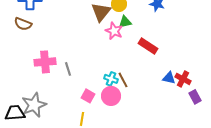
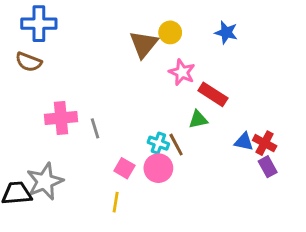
green triangle: (125, 22) -> (198, 119), moved
pink star: (114, 31) -> (182, 72), moved
purple rectangle: (195, 97) -> (268, 167), moved

